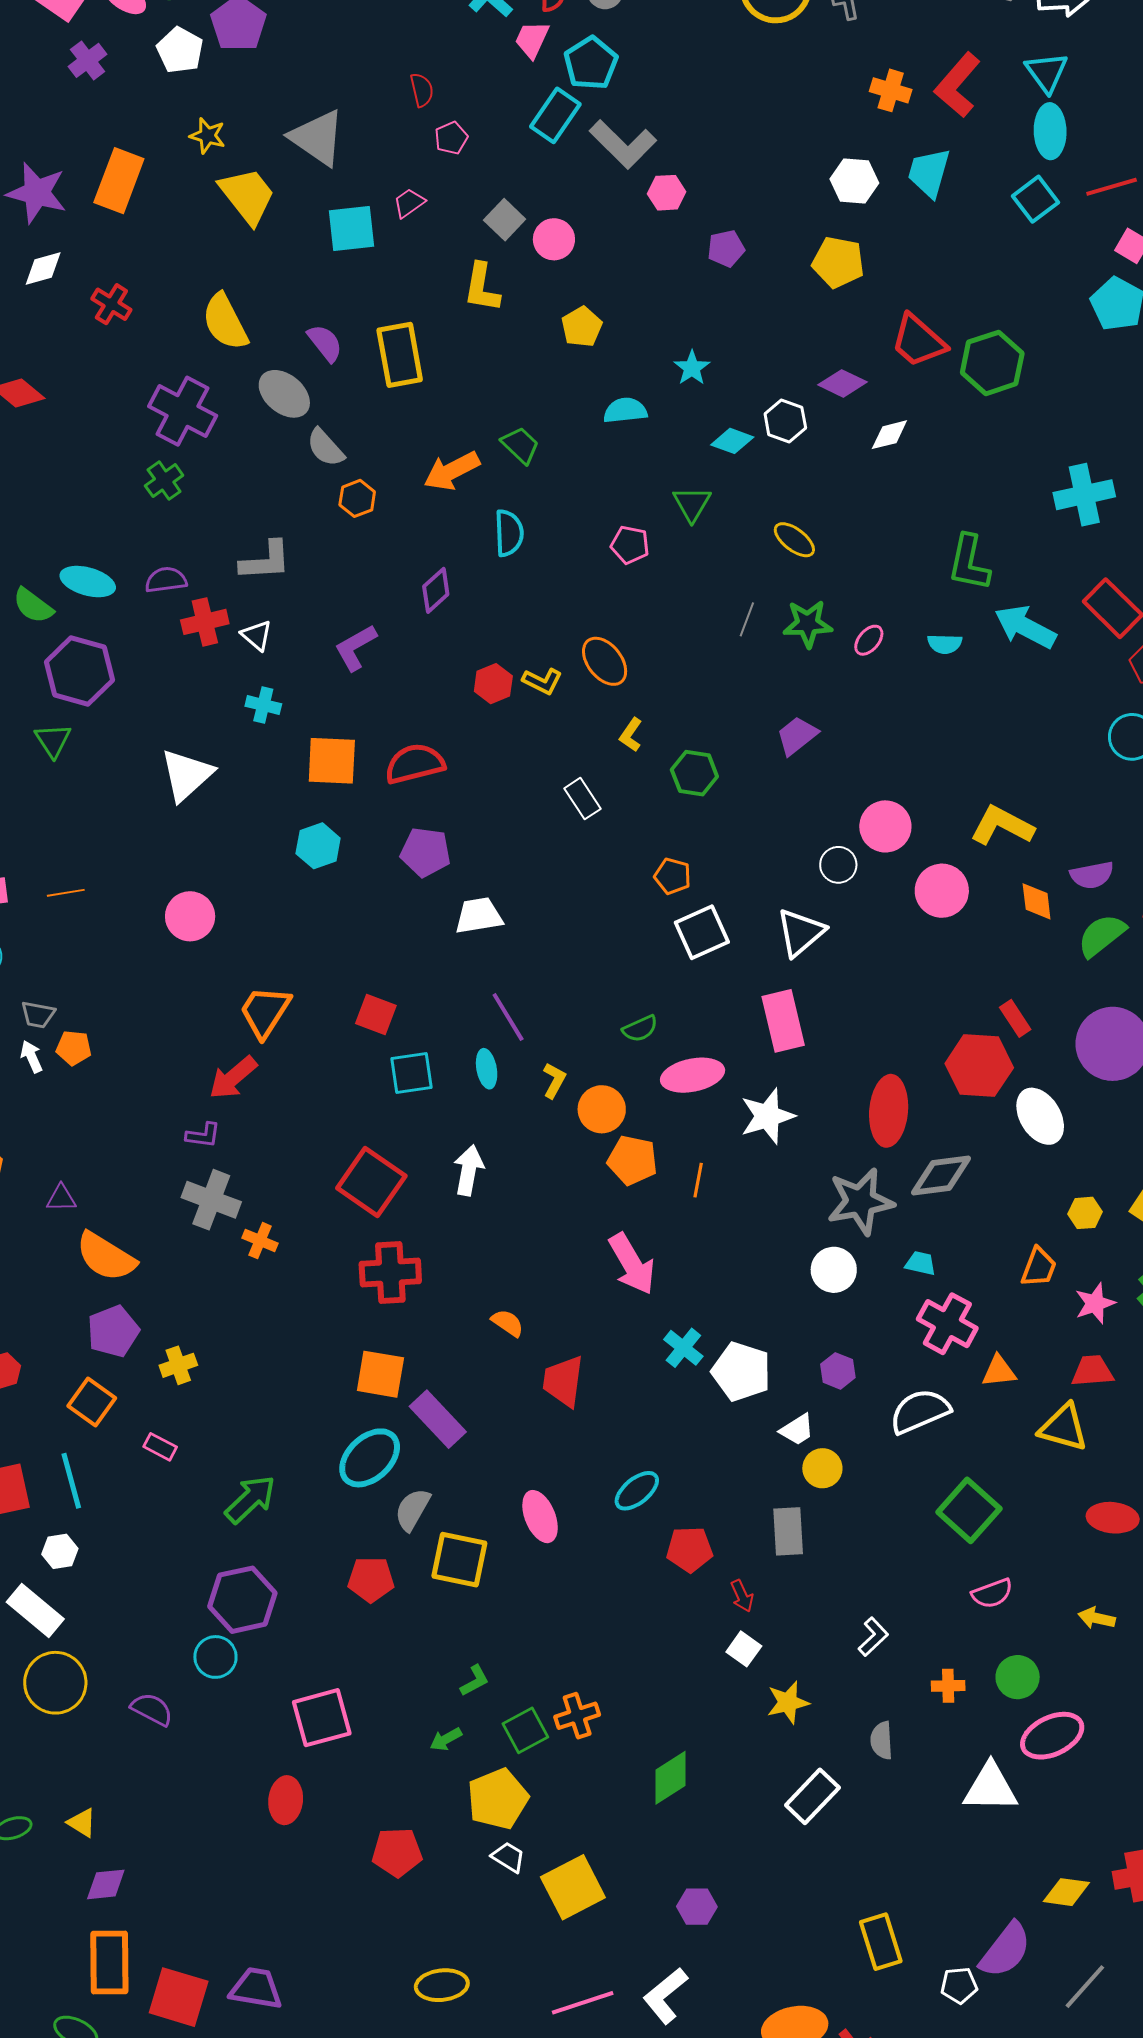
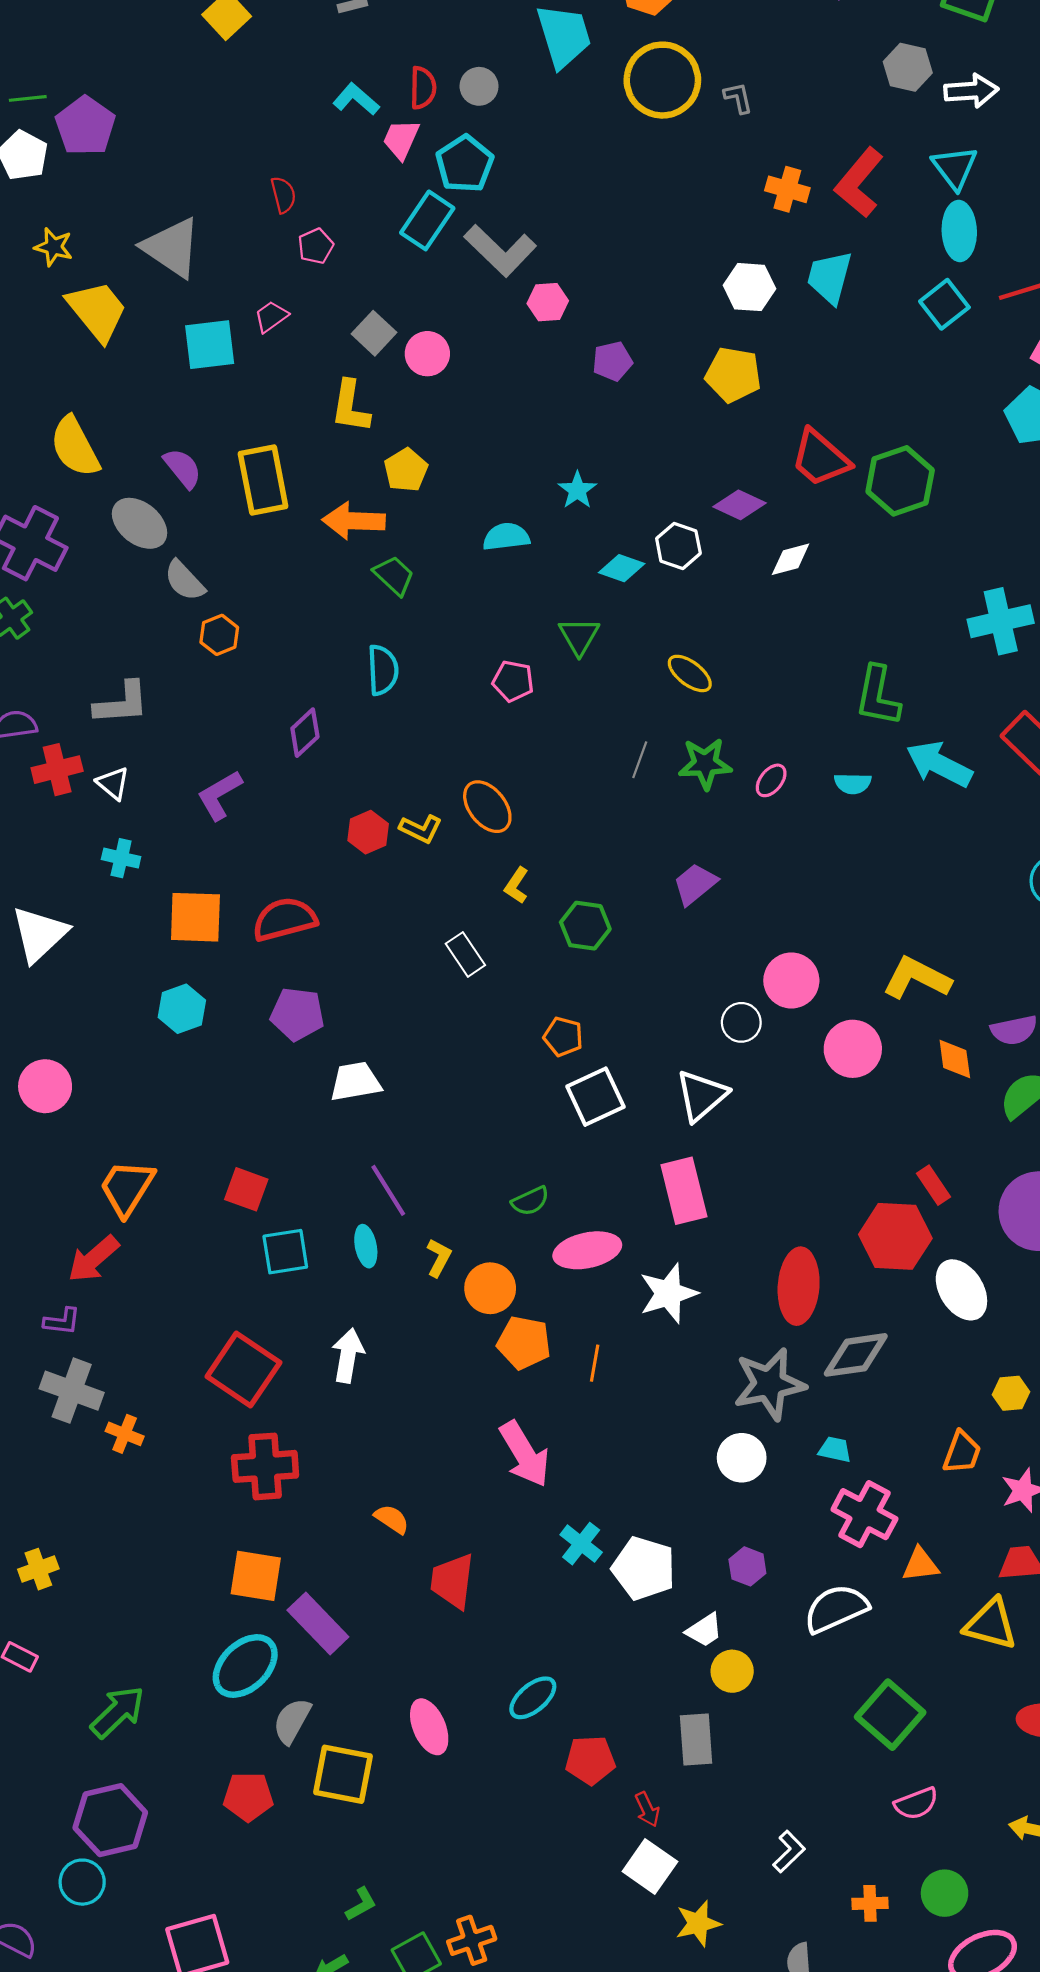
yellow pentagon: (582, 327) -> (406, 470), moved
orange arrow: (452, 471) -> (354, 521), moved, turned 30
white square: (744, 1649) -> (650, 1866), size x1.4

